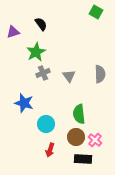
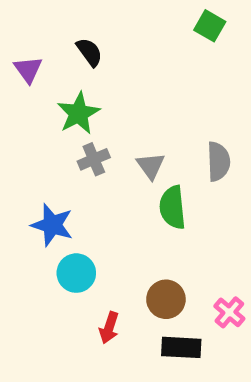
purple triangle: (13, 32) -> (28, 70), turned -48
green semicircle: (79, 114) -> (173, 207), moved
cyan circle: (46, 124) -> (76, 273), moved
pink cross: (95, 140) -> (229, 312), moved

